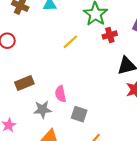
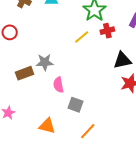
yellow line: (70, 42) -> (82, 37), moved
gray star: (43, 110) -> (45, 62), moved

